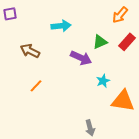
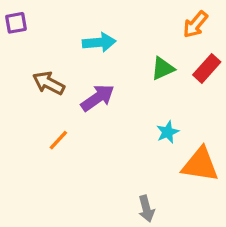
purple arrow: (81, 58) -> (98, 98), moved, turned -60

